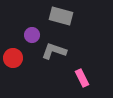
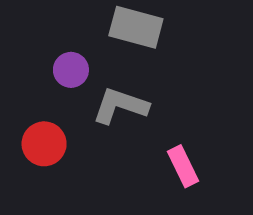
red circle: (13, 58) -> (44, 144), moved

